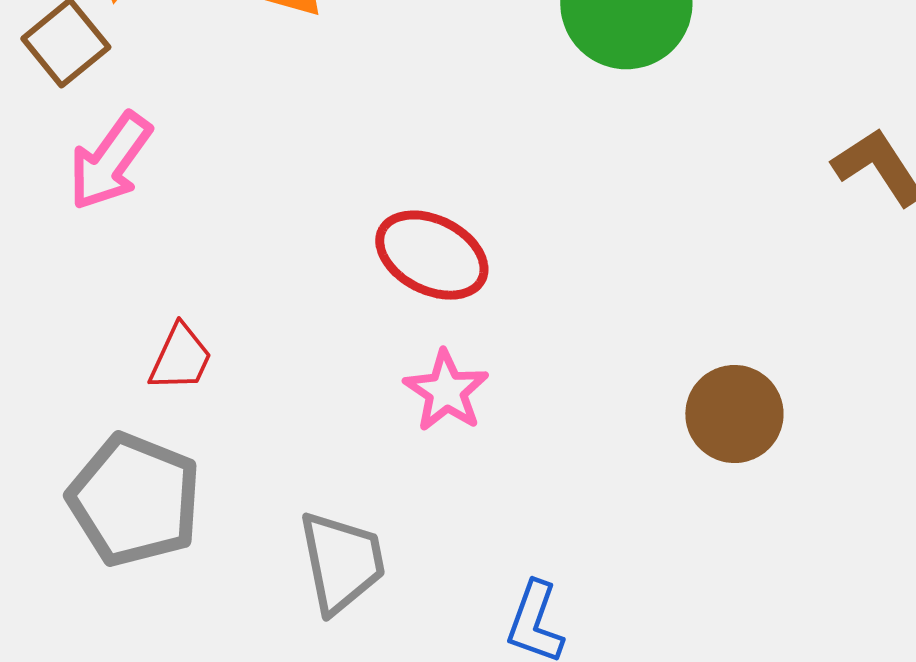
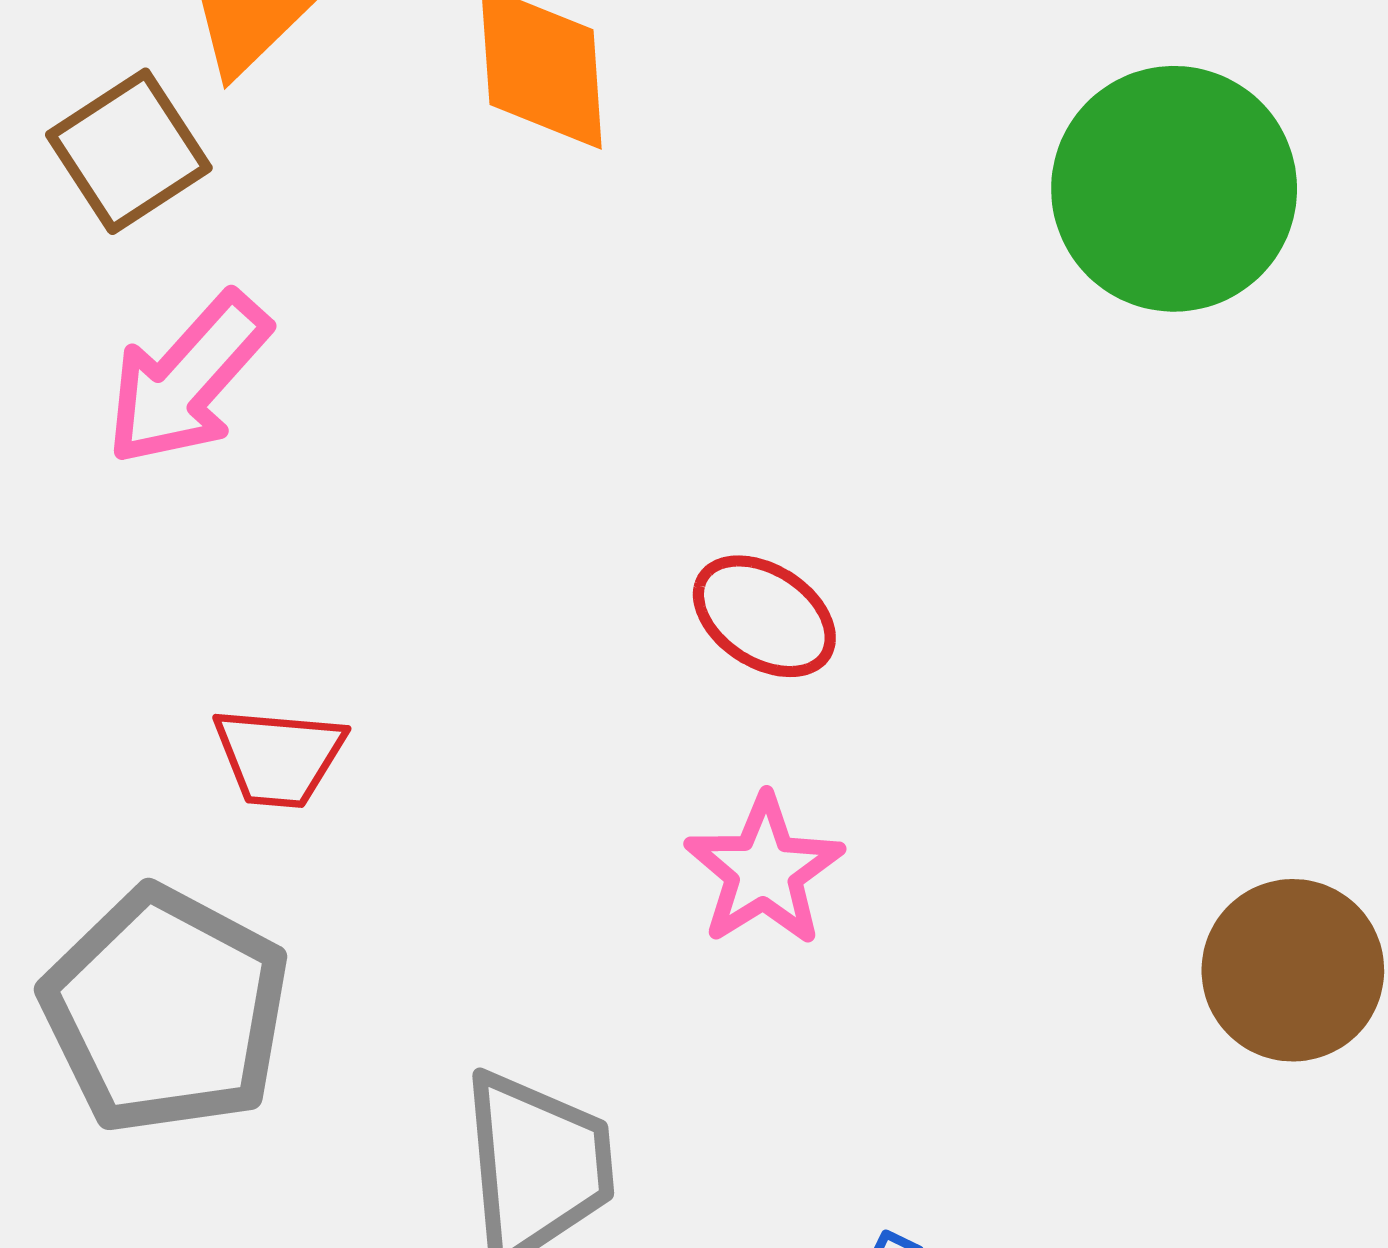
red ellipse: (432, 255) -> (764, 616), size x0.7
red trapezoid: (181, 358) -> (279, 757), turned 64

